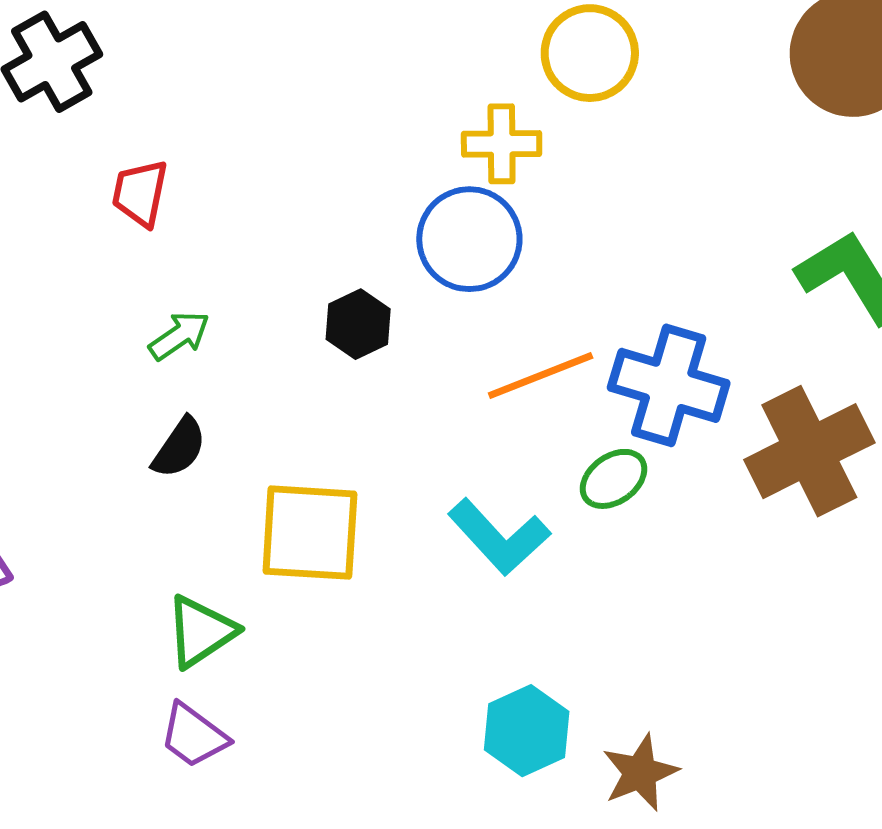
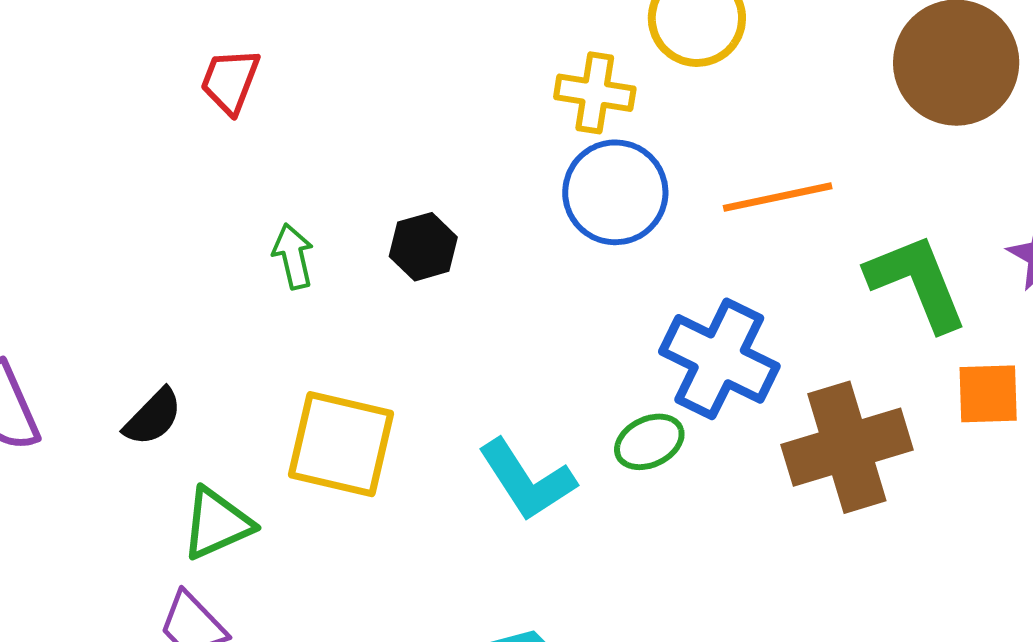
blue circle: (469, 239) -> (615, 192), moved
green arrow: (179, 336) -> (293, 256), moved, turned -78
orange line: (541, 376) -> (778, 197), moved
black semicircle: (179, 448) -> (153, 417), moved

